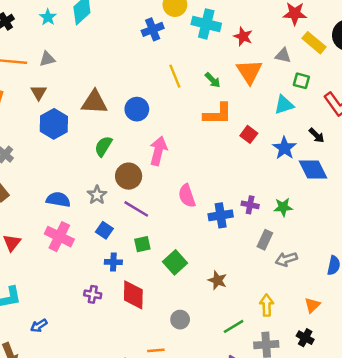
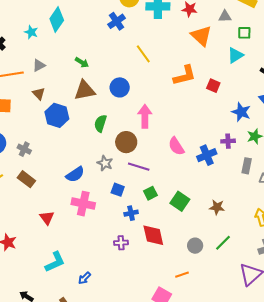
green arrow: (213, 80) -> (82, 62), moved
blue star: (284, 148) -> (241, 112), moved
blue semicircle: (58, 200) -> (75, 174), turned 150
green line: (234, 326) -> (223, 243), moved

